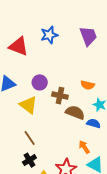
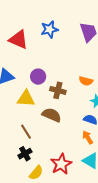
yellow triangle: (28, 105) -> (26, 99), turned -36
brown semicircle: (75, 112) -> (52, 115), moved
orange arrow: (84, 147) -> (88, 137), moved

